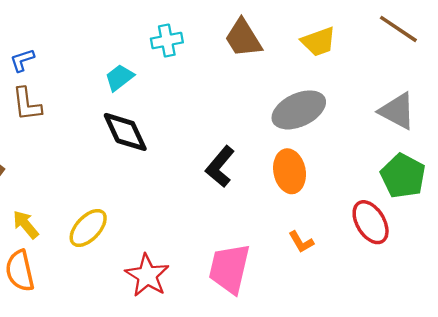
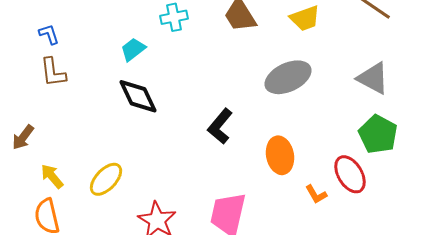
blue L-shape: (22, 60) -> (49, 34), turned 90
orange ellipse: (290, 171) -> (280, 155), moved
orange L-shape: (301, 242) -> (316, 194), moved

